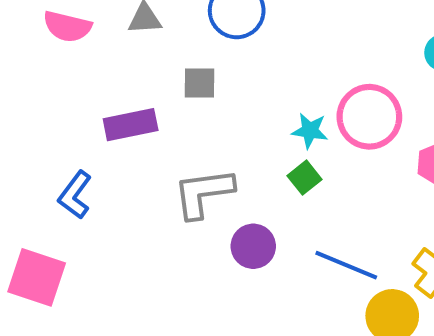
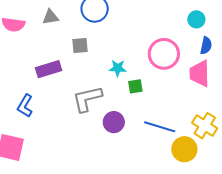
cyan star: (310, 131) -> (118, 68), moved
green square: (305, 178) -> (135, 86), turned 35

